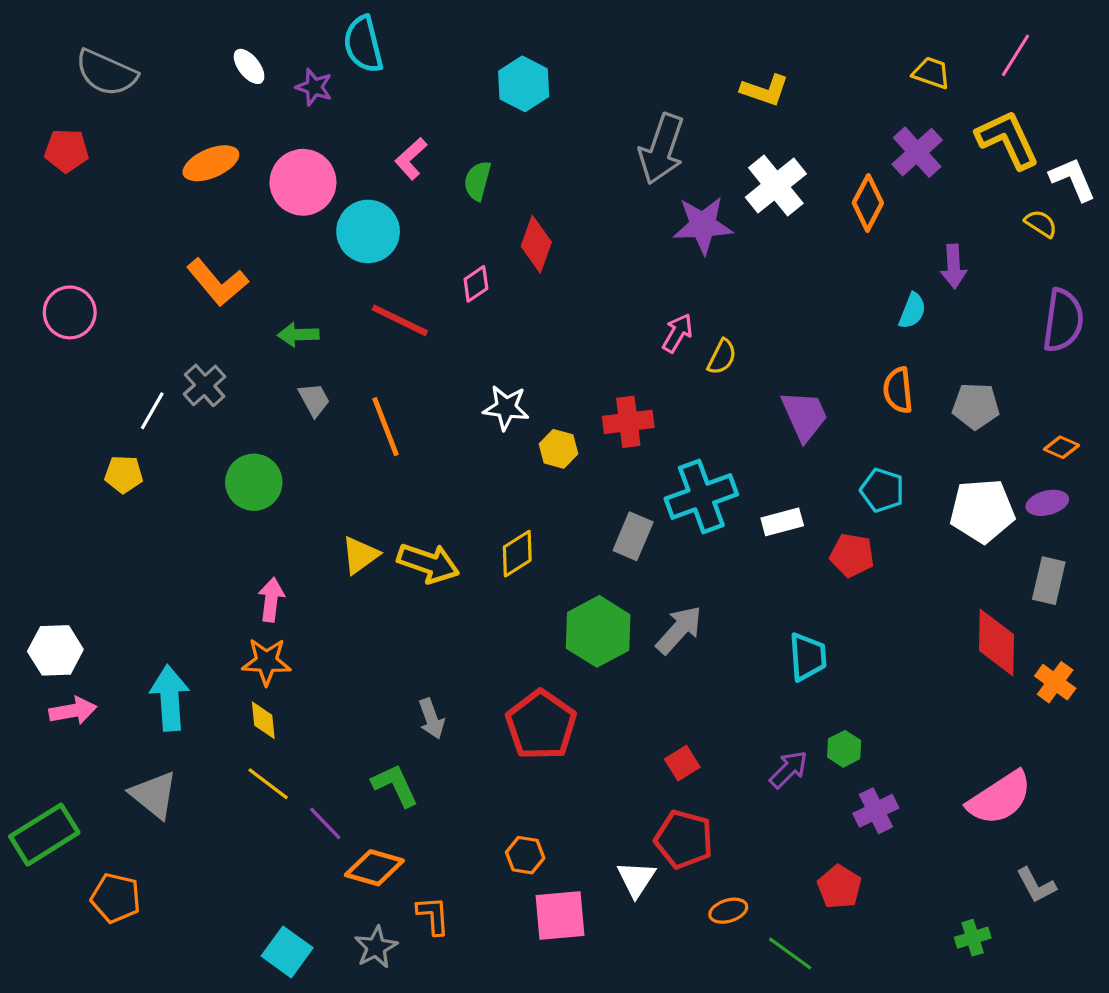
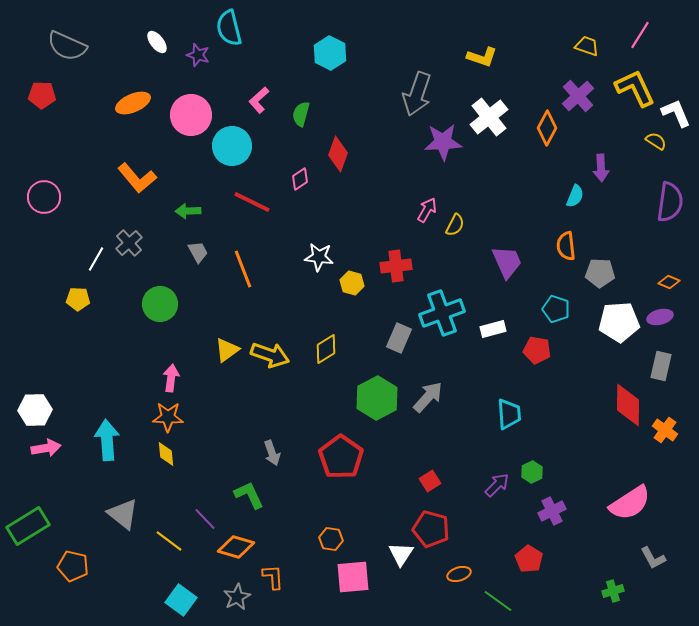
gray pentagon: (976, 406) -> (600, 273), moved
yellow line: (268, 784) -> (169, 541), moved
gray triangle: (154, 795) -> (123, 514), moved

